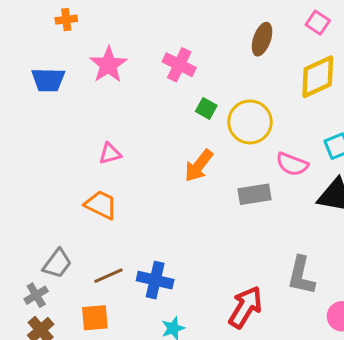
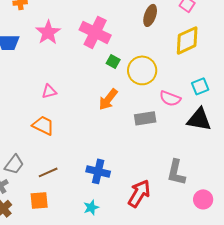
pink cross: (179, 65) -> (95, 32), size x1.4
blue cross: (155, 280) -> (98, 171), moved

